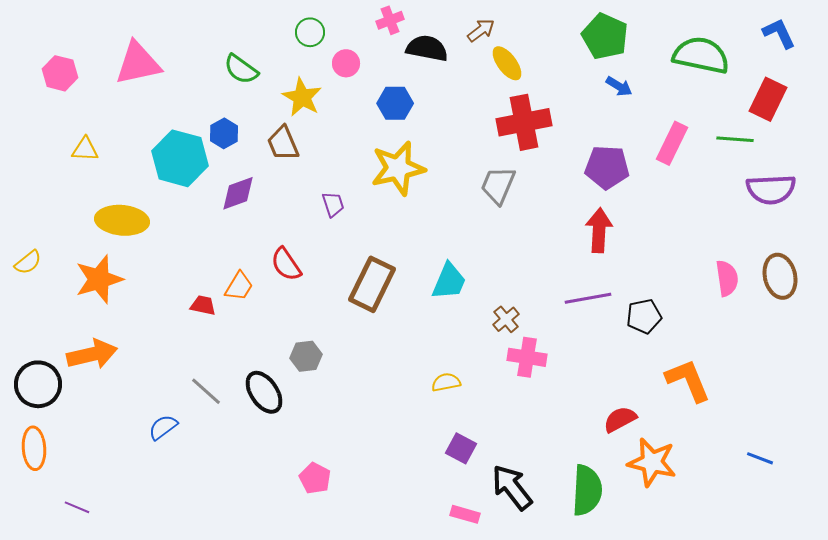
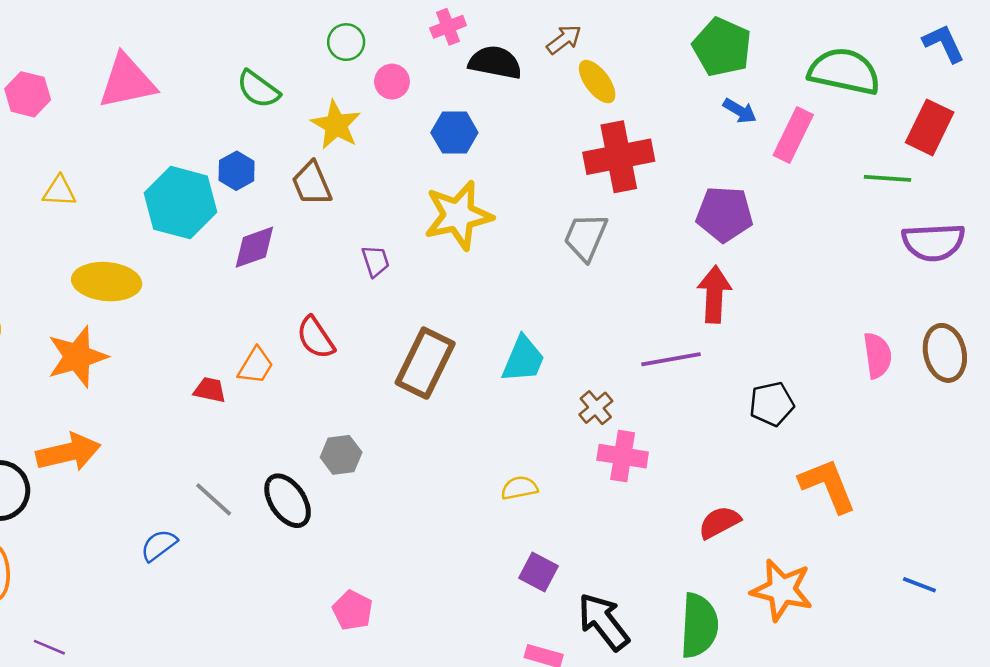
pink rectangle: (672, 143) -> (793, 135), moved
purple line: (588, 298) -> (671, 359), moved
red semicircle: (620, 419) -> (719, 522), moved

